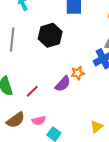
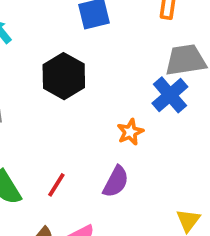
purple semicircle: (63, 84) -> (116, 182), moved

